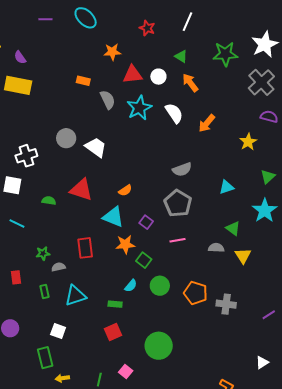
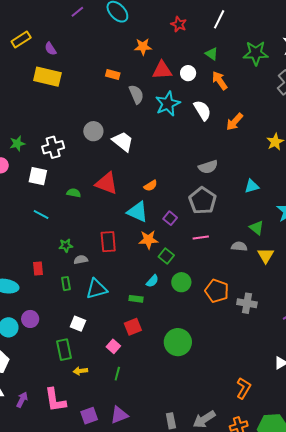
purple line: (45, 19) -> (77, 12), turned -40
pink square: (126, 372) -> (113, 346), moved

